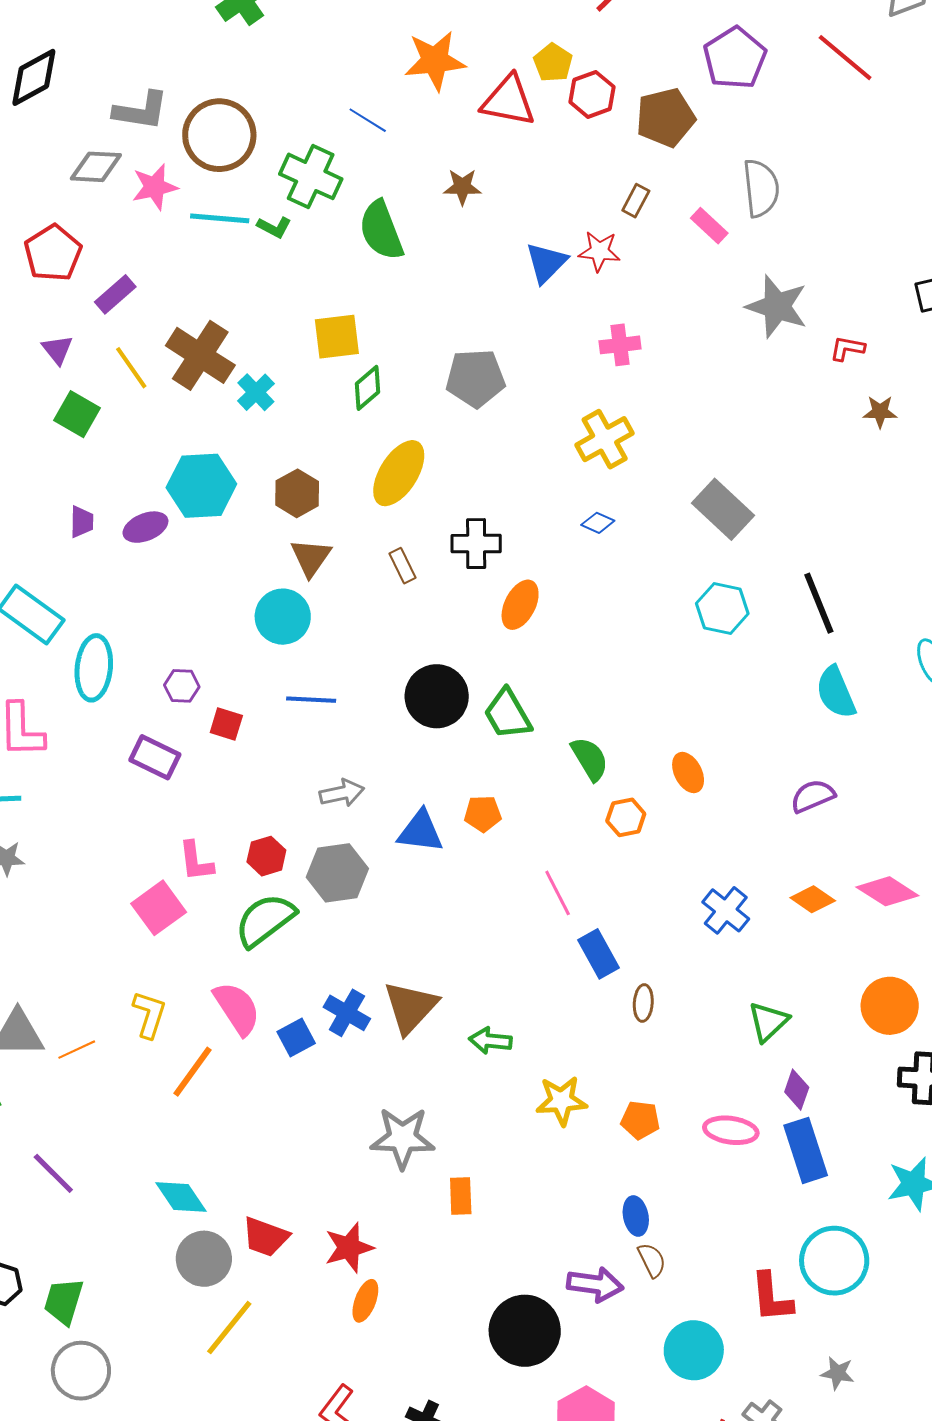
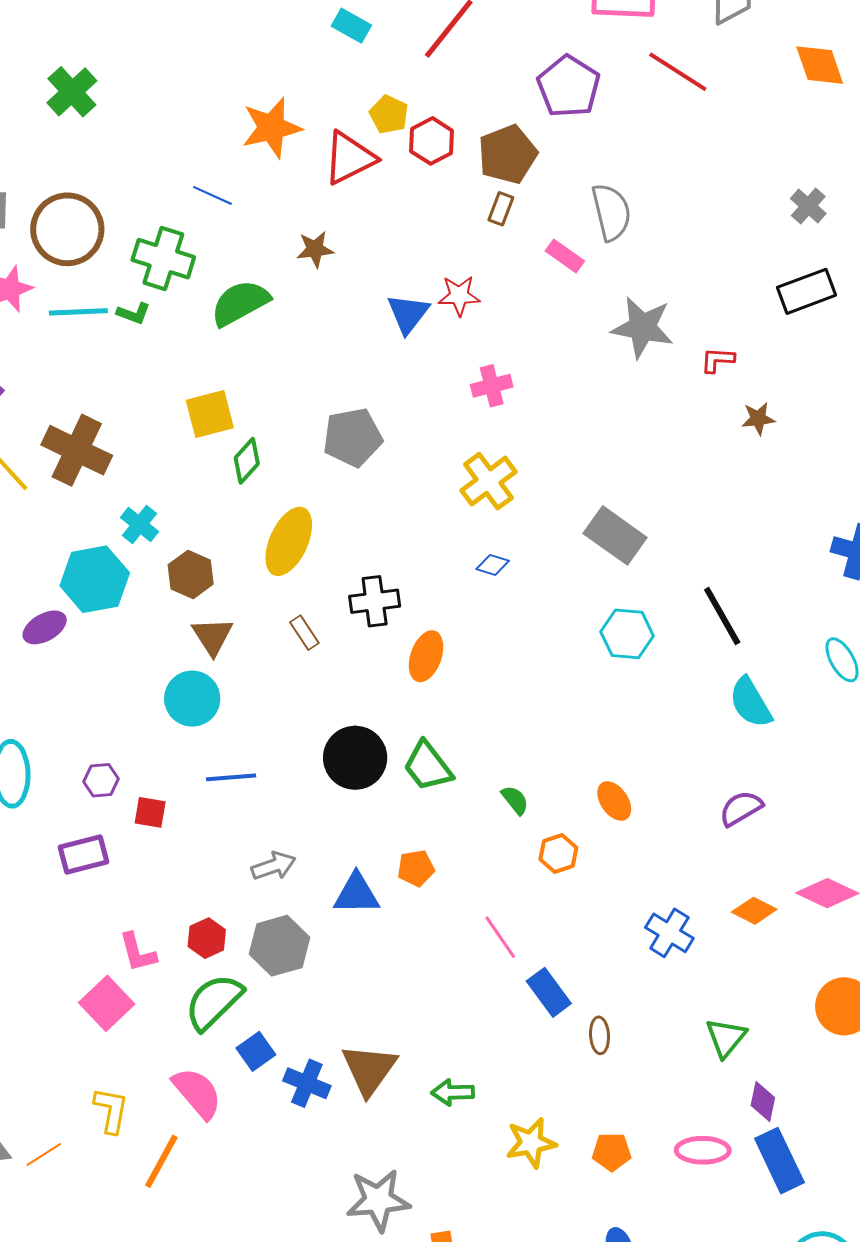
red triangle: (508, 101) -> (349, 158), turned -30
brown rectangle: (636, 201) -> (501, 209), moved
green semicircle: (381, 230) -> (240, 303), turned 90
cyan cross: (256, 392) -> (139, 524), moved
purple rectangle: (155, 757) -> (84, 854), turned -33
green semicircle: (590, 759) -> (515, 800), size x0.7
blue square: (296, 1037) -> (256, 1051), moved

